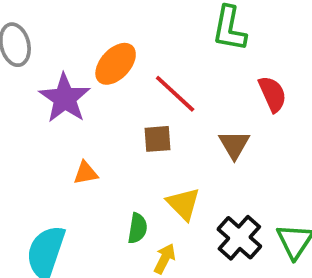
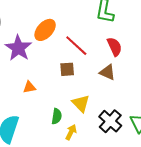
red semicircle: (272, 94) -> (115, 47), moved
brown triangle: (234, 145) -> (107, 72), turned -36

